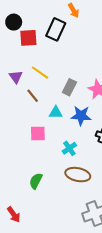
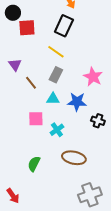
black rectangle: (56, 29) -> (64, 26), moved
yellow line: (40, 73) -> (56, 52), moved
gray rectangle: (69, 87) -> (56, 75), moved
cyan cross: (69, 148) -> (57, 130), moved

